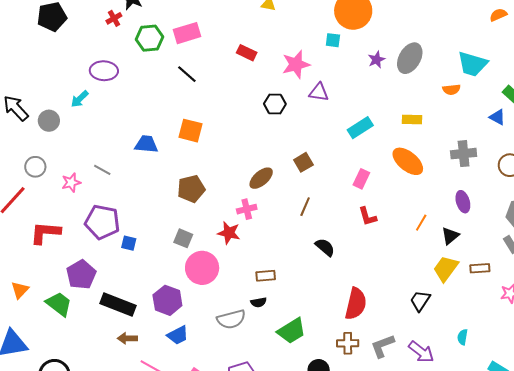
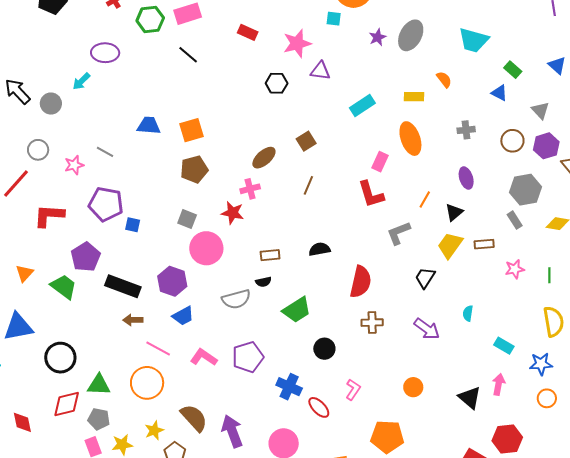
orange semicircle: (451, 89) -> (444, 79), moved, turned -120
orange square: (191, 131) -> (192, 130), moved, turned -30
gray cross: (464, 154) -> (466, 130), size x0.7
orange ellipse: (408, 161) -> (410, 139), turned 32
pink rectangle: (361, 179) -> (380, 162), moved
red L-shape: (367, 216) -> (371, 194), size x1.4
black semicircle: (325, 247) -> (320, 249), moved, turned -50
brown cross: (348, 343) -> (372, 323), moved
gray L-shape: (383, 346) -> (399, 233), moved

